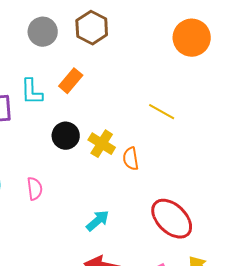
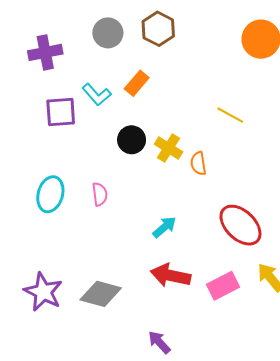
cyan L-shape: (32, 92) -> (97, 95), turned -40

